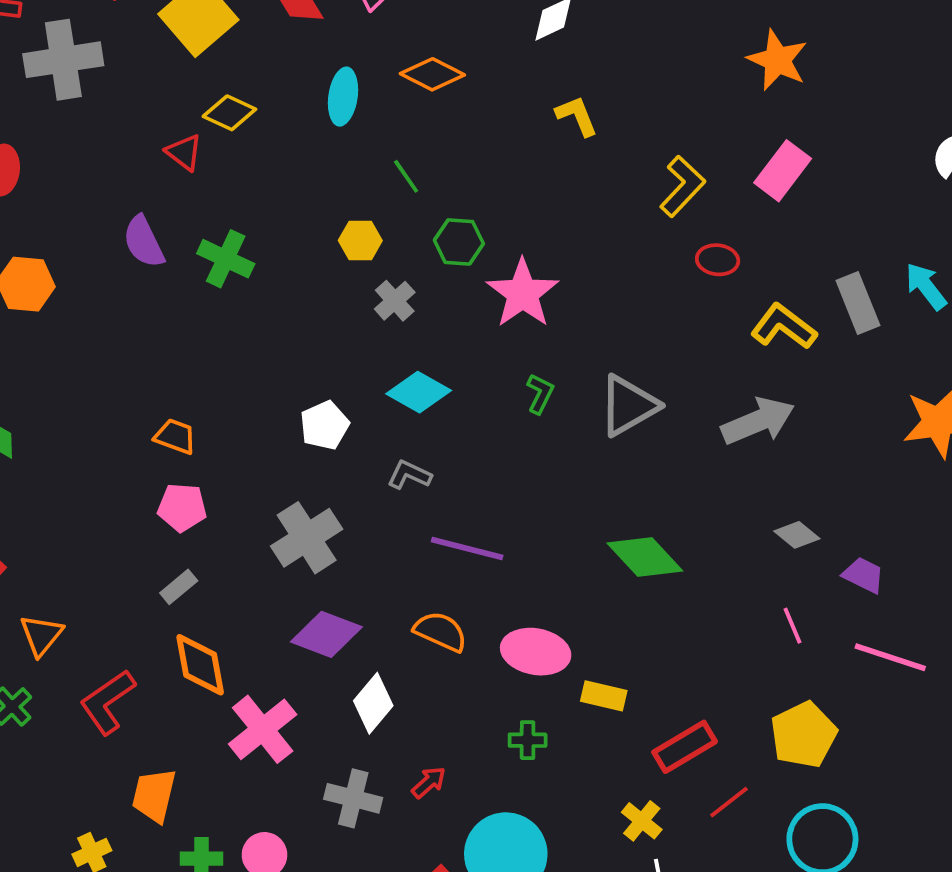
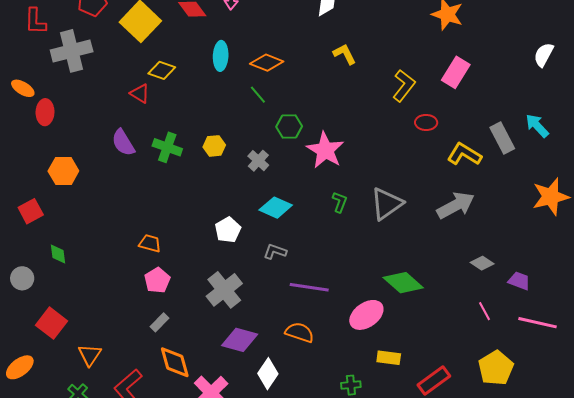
orange diamond: (432, 74) -> (267, 63), moved
yellow hexagon: (360, 241) -> (214, 146), moved
pink pentagon: (182, 507) -> (157, 280), turned -30
pink ellipse: (536, 652) -> (366, 315), moved, turned -40

